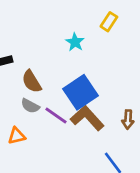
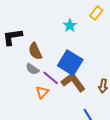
blue square: (80, 92) -> (70, 63), turned -30
orange triangle: (17, 136) -> (42, 92), moved, turned -40

